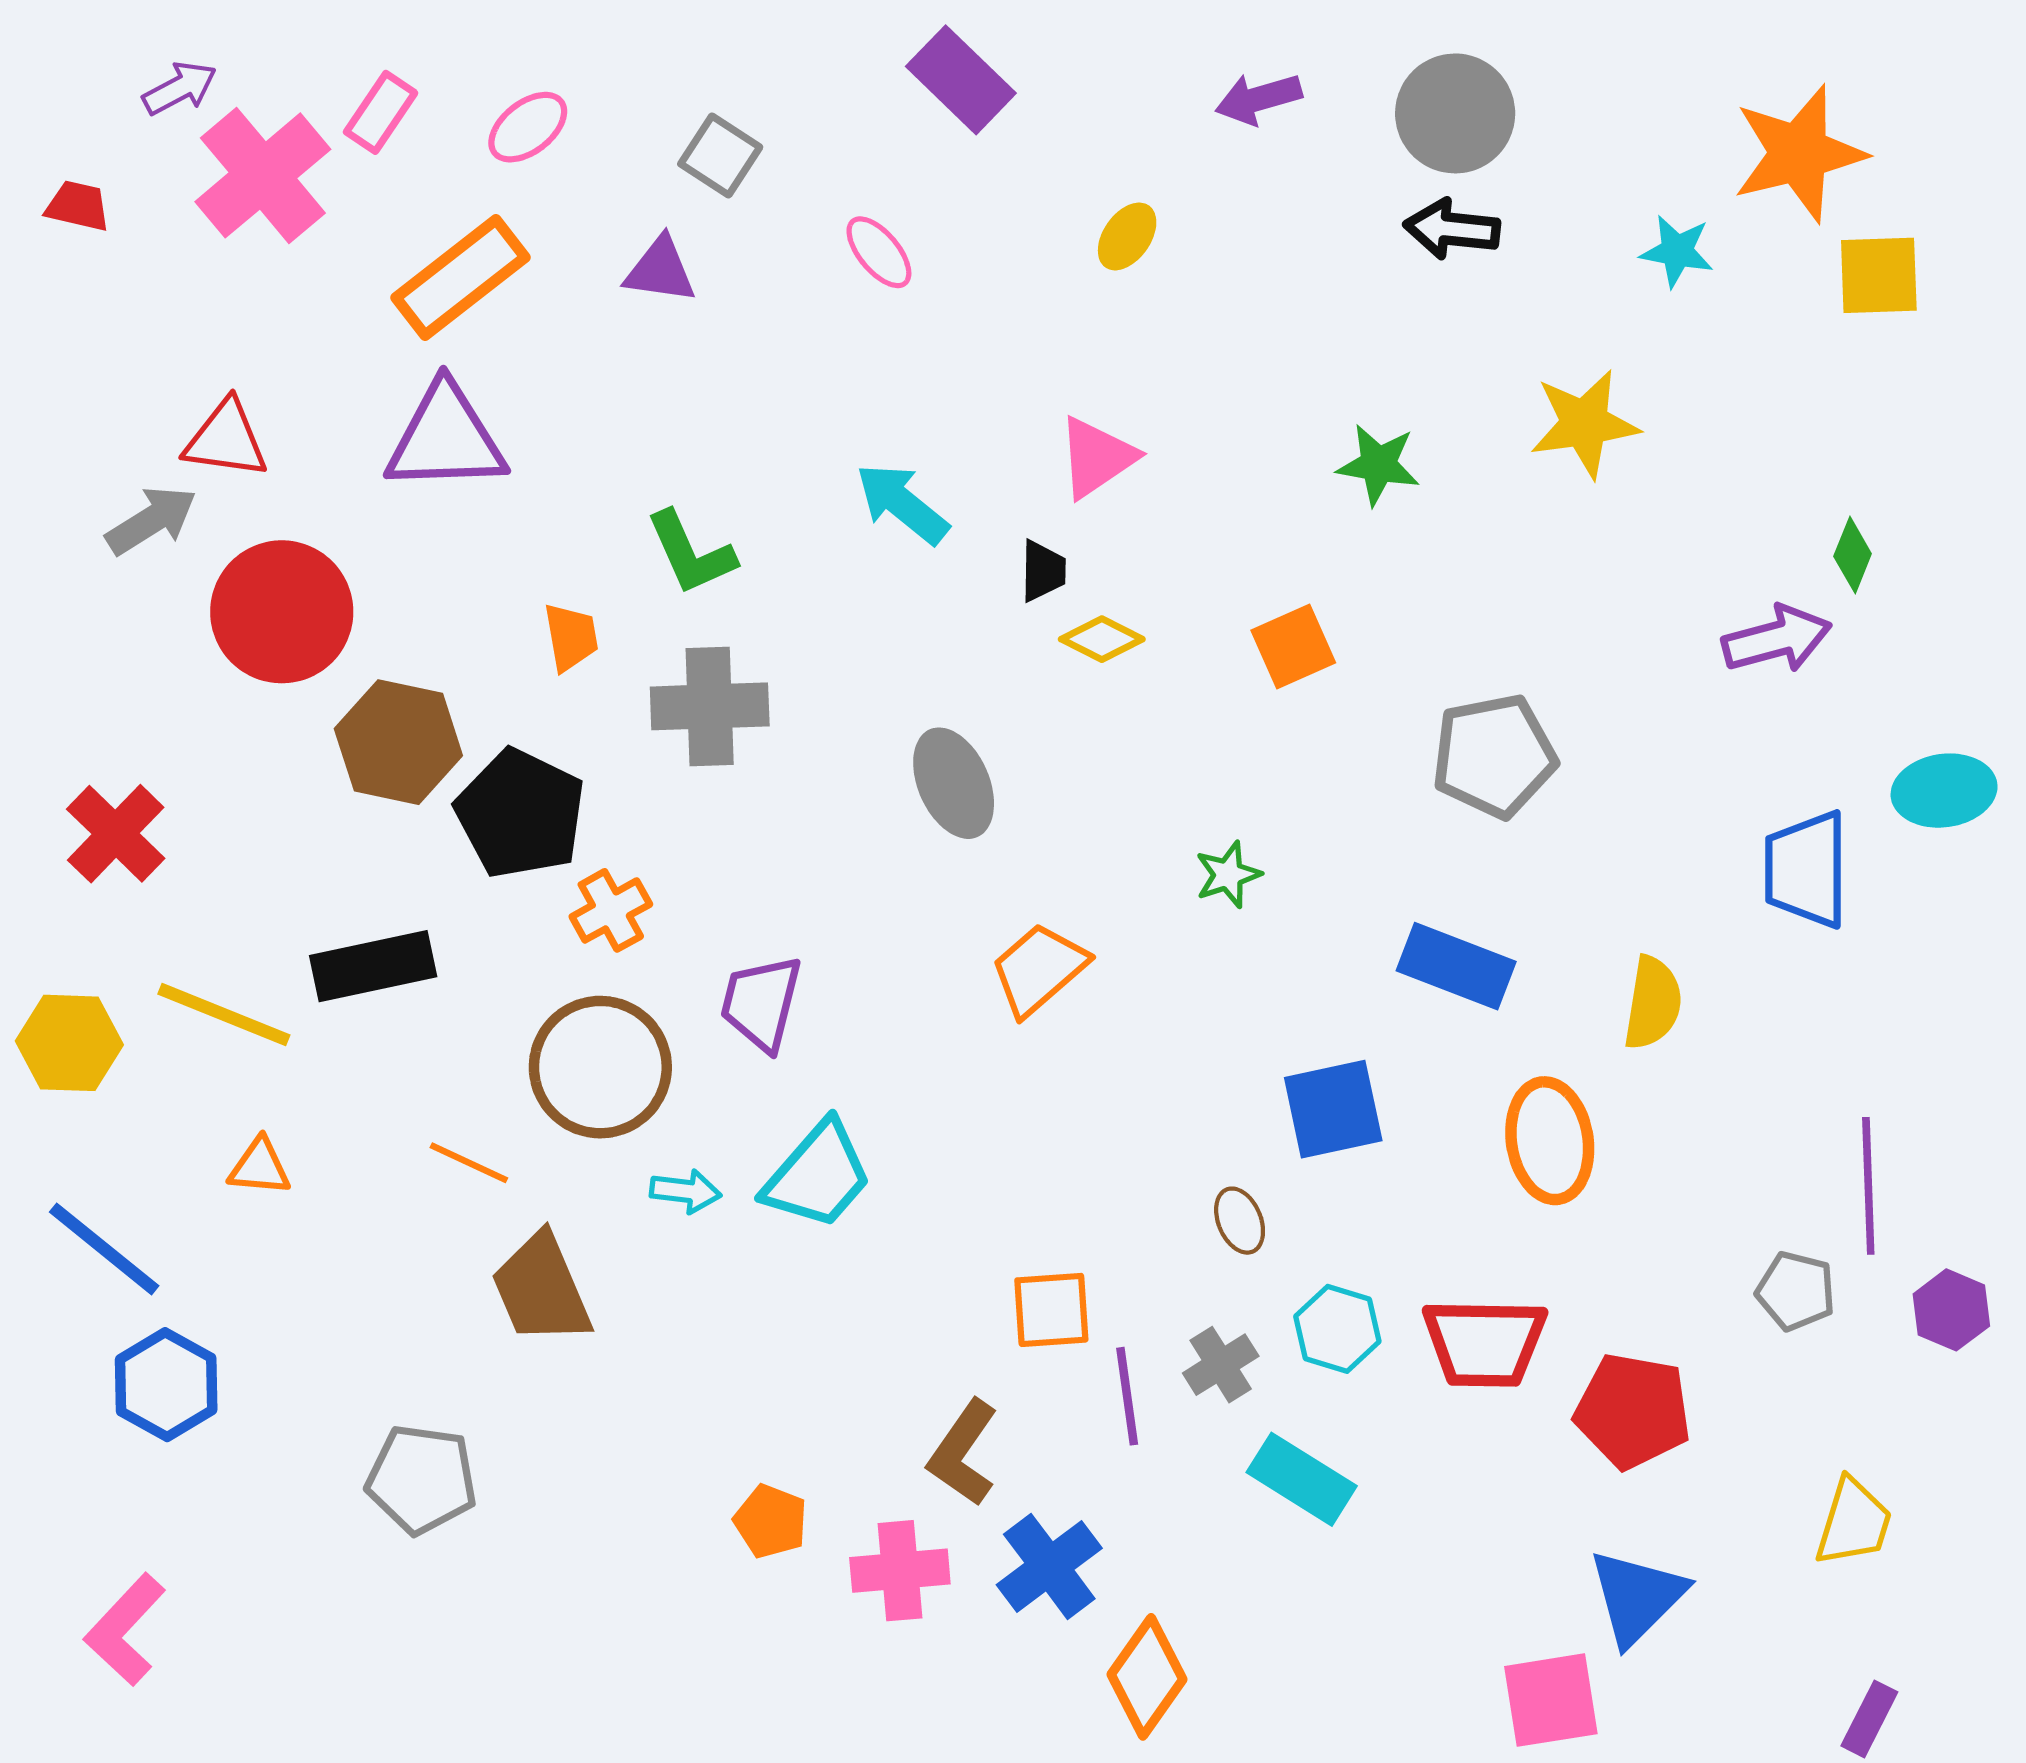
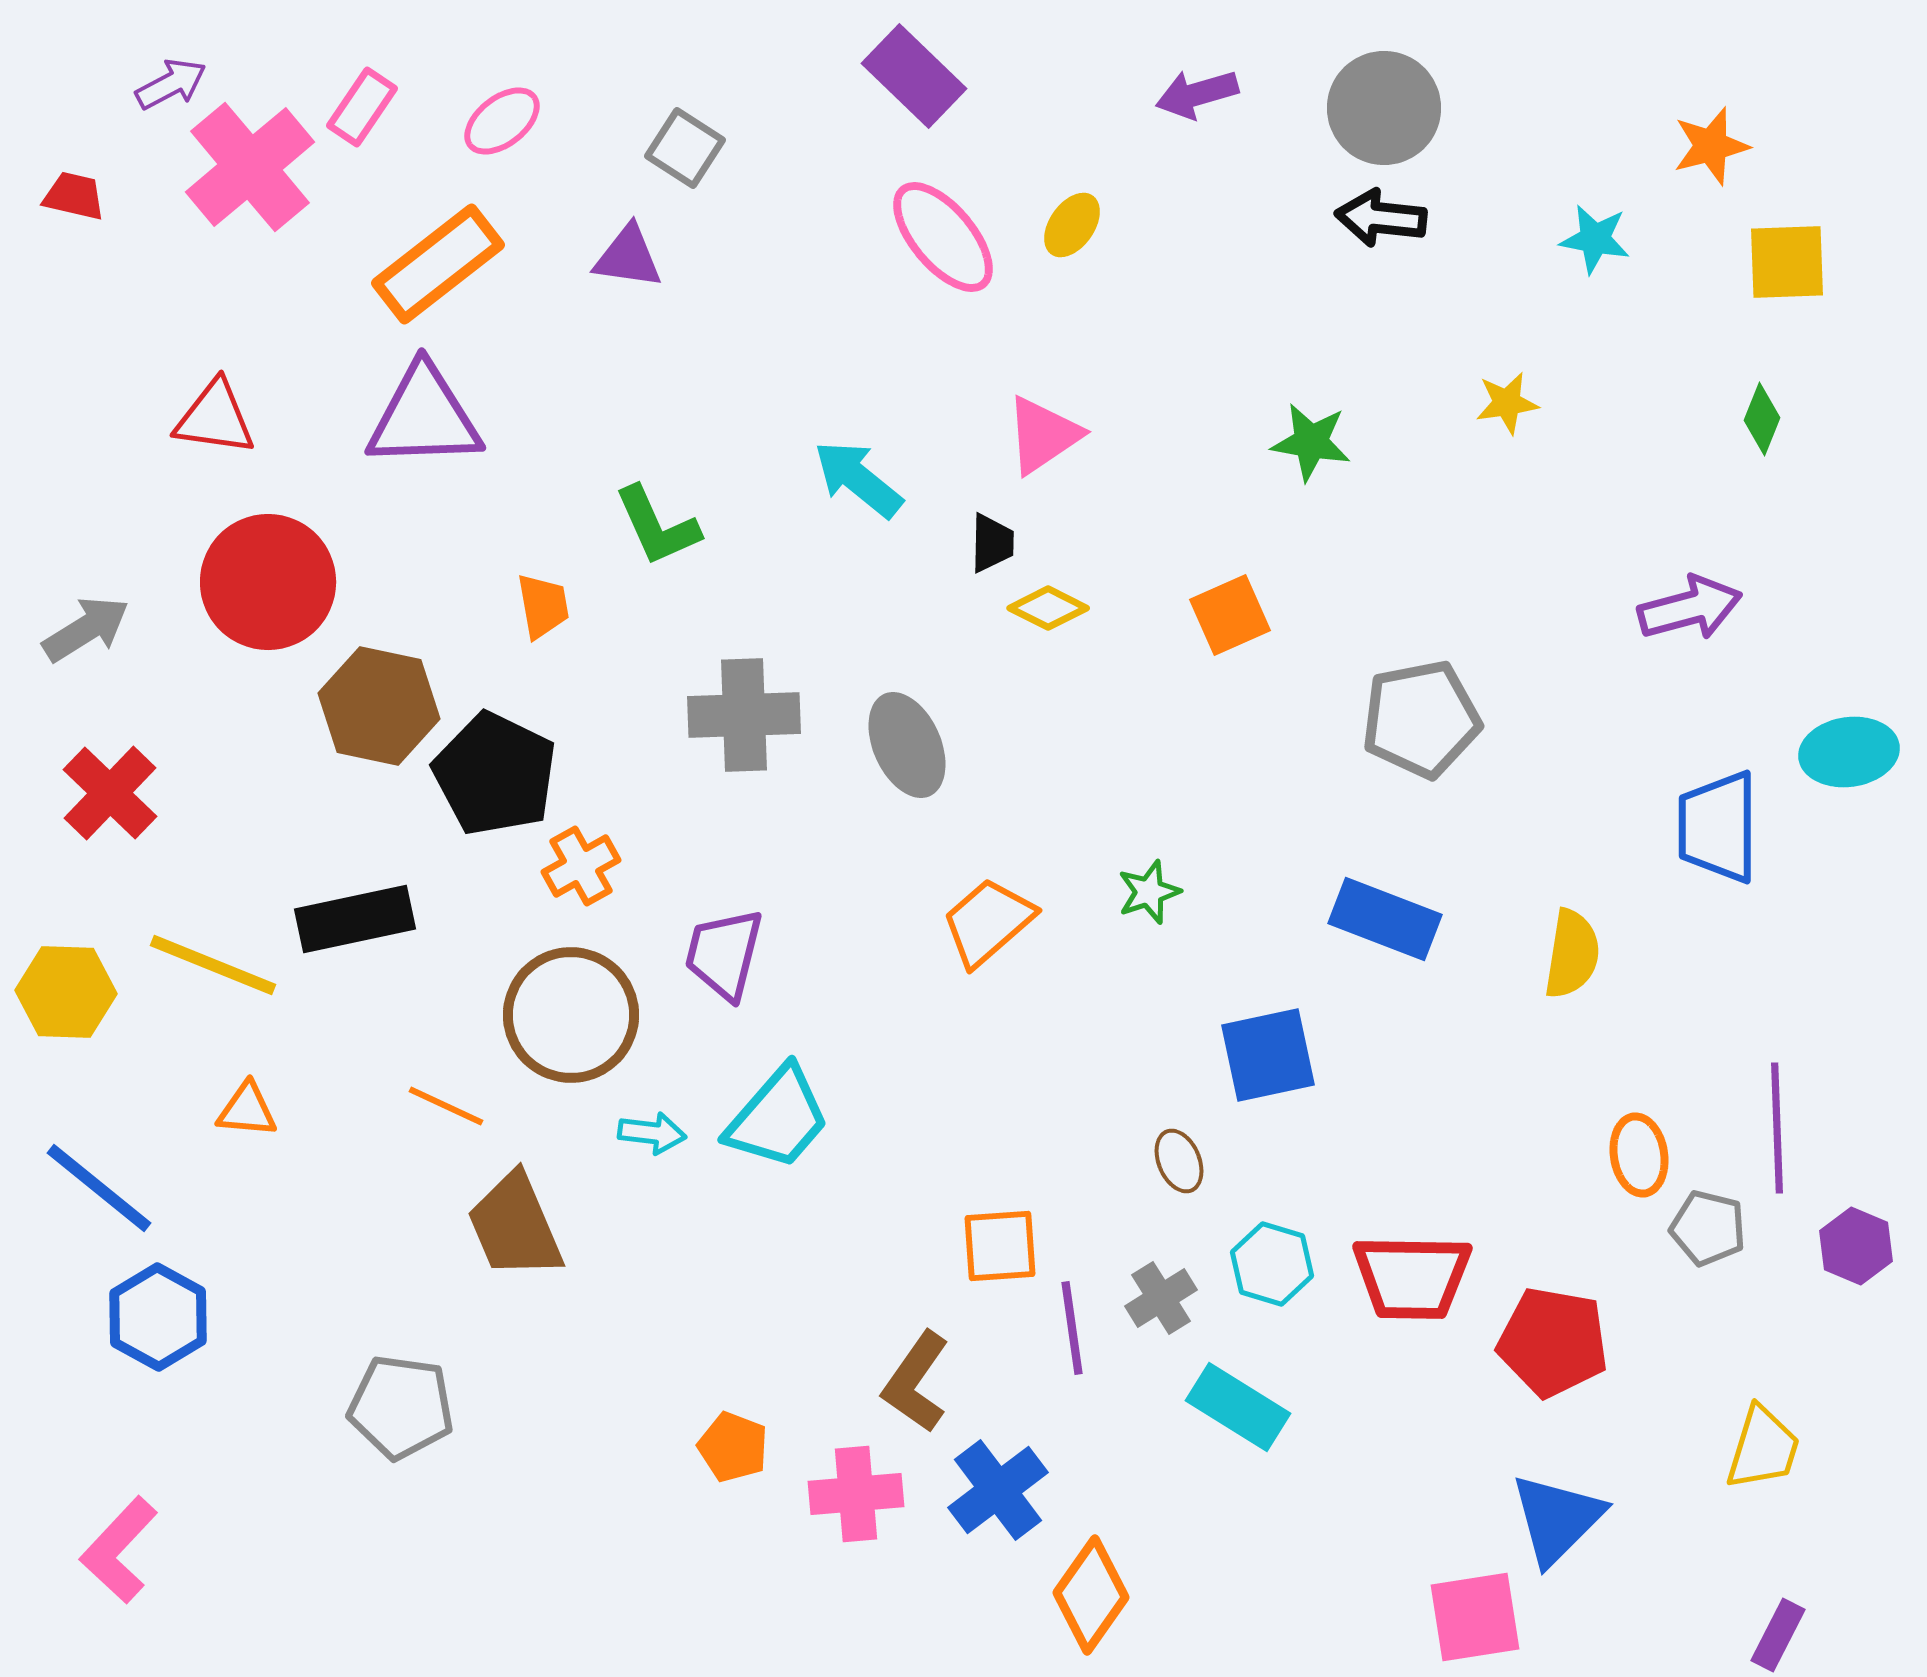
orange star: (1799, 153) -> (1711, 146), size x0.6
pink ellipse: (879, 252) -> (943, 237), moved, size x1.6
yellow star: (1584, 424) -> (1507, 403), size x0.6
gray arrow: (151, 520) -> (86, 629), moved
green diamond: (1853, 555) -> (1762, 419), moved
gray cross: (710, 706) -> (744, 715), moved
green star: (1228, 875) -> (1149, 892), moved
orange ellipse: (1550, 1141) -> (1639, 1155), moved, size x0.7

